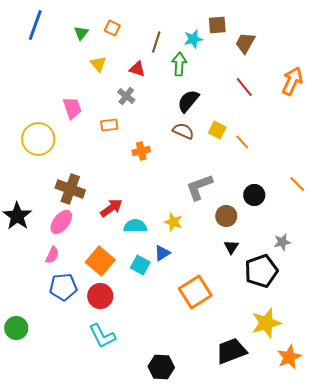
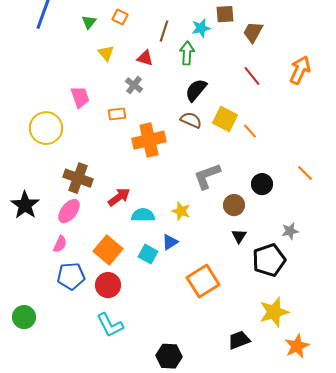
yellow square: (217, 130) -> (225, 119), size x1.4
orange cross: (141, 151) -> (149, 140), size x1.8
black trapezoid: (231, 351) -> (239, 340), size x0.7

